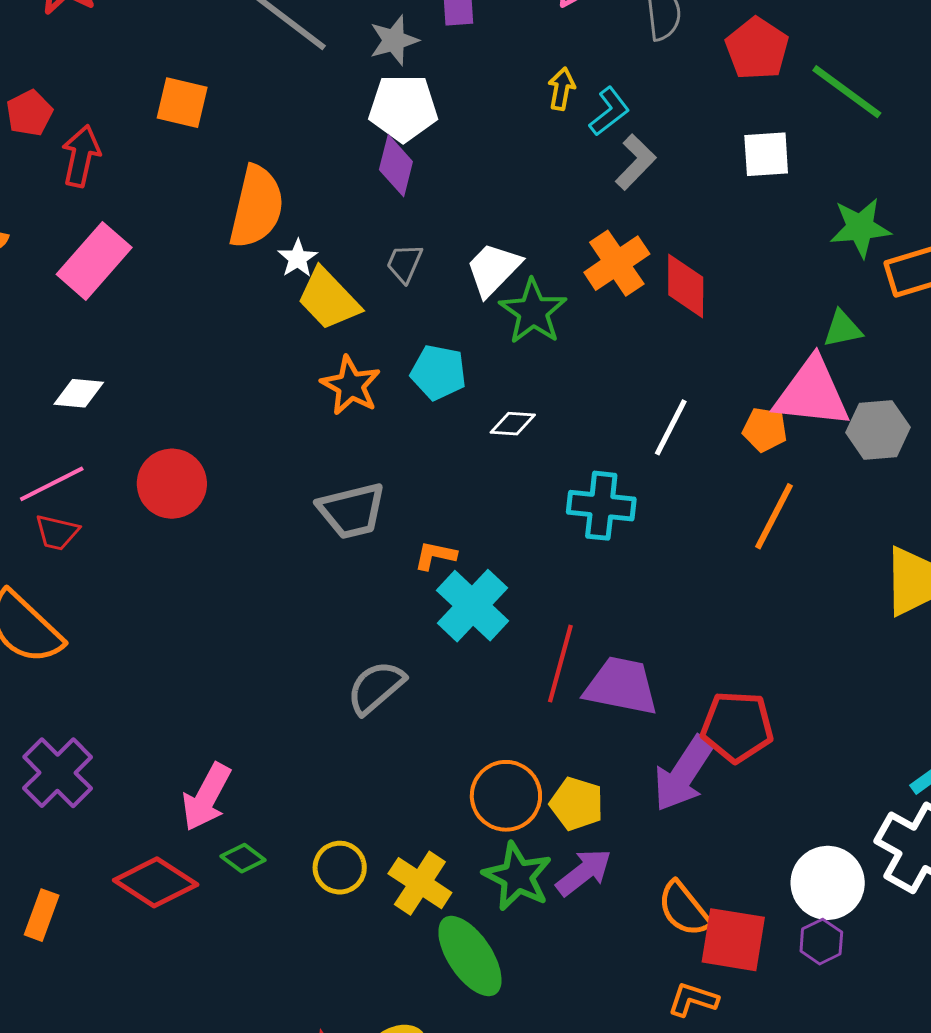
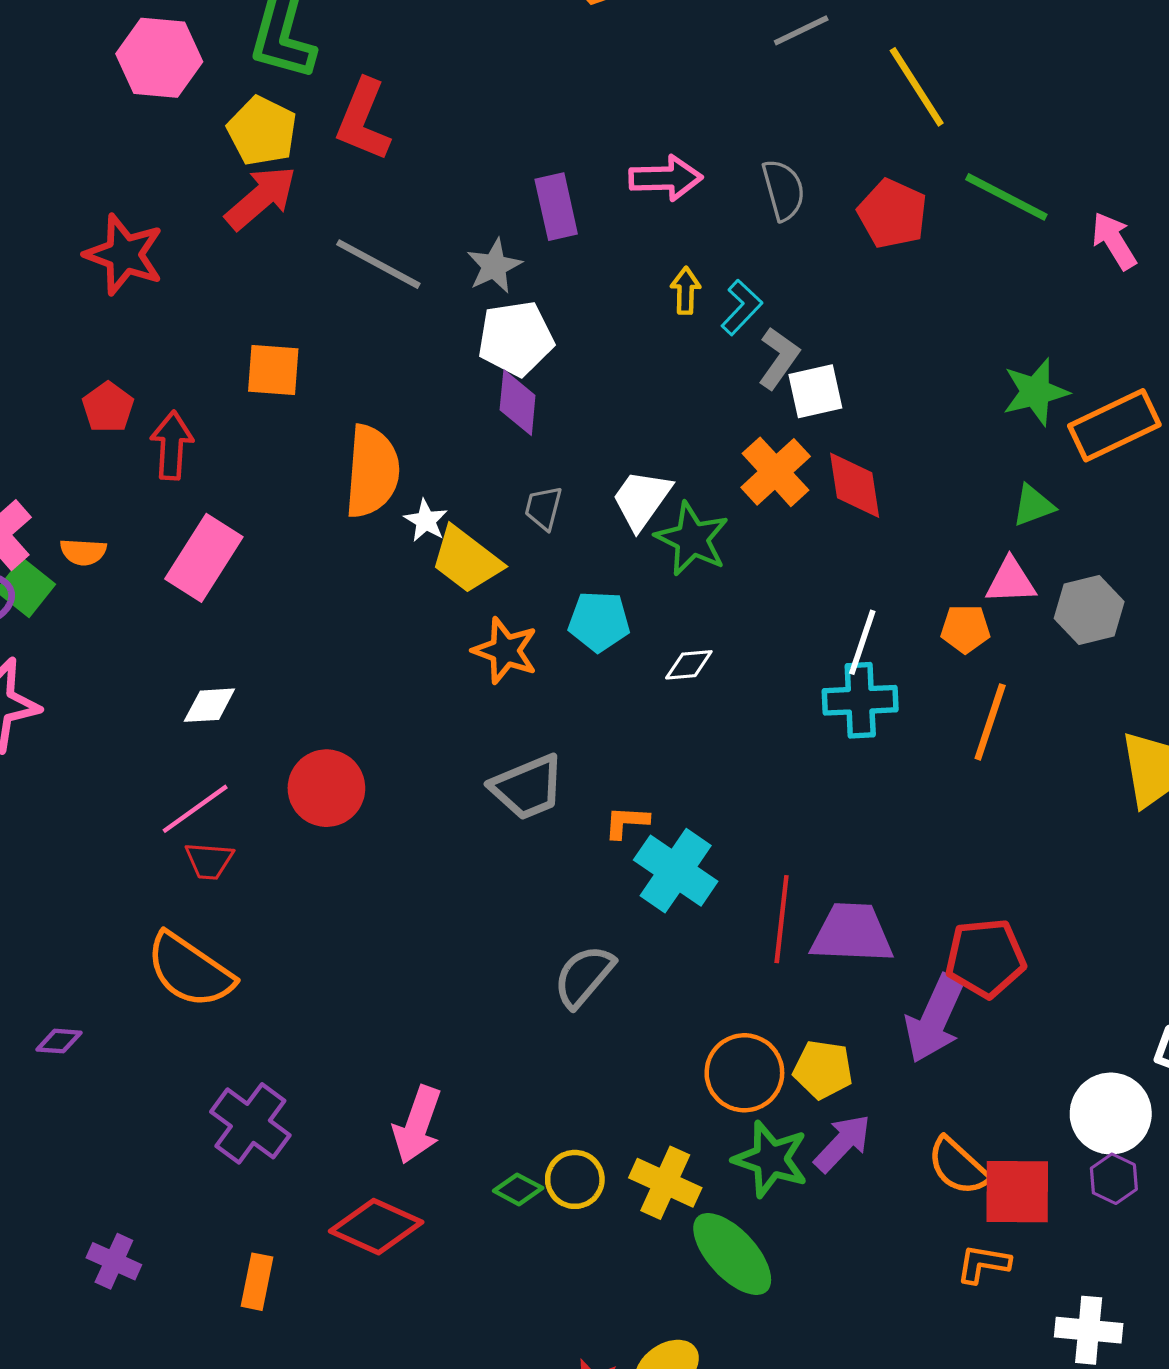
green line: (847, 92) -> (1006, 197), moved
white square: (766, 154) -> (815, 391), moved
pink triangle: (812, 393) -> (1011, 581), size x0.6
cyan cross: (601, 506) -> (860, 700), moved
green diamond: (243, 858) -> (518, 1189), moved

